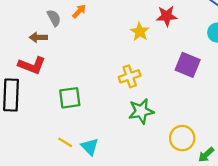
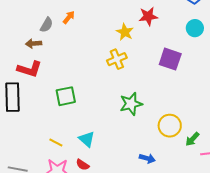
gray semicircle: (54, 18) -> (47, 25), turned 63
yellow cross: (130, 76) -> (117, 59), moved
yellow line: (65, 142) -> (56, 143), moved

